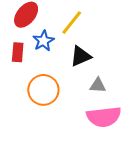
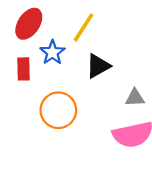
gray triangle: (98, 85) -> (135, 98), moved

